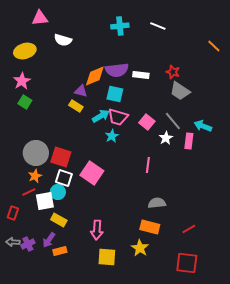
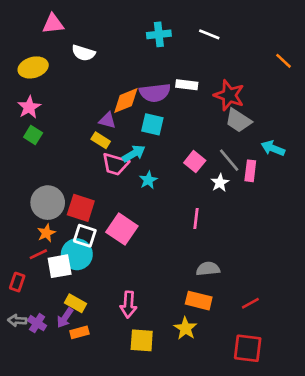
red star: (173, 72) -> (229, 95), size x1.6
white rectangle: (141, 75) -> (187, 85), moved
pink trapezoid: (118, 117) -> (115, 164), moved
cyan arrow: (203, 126) -> (273, 148), moved
pink rectangle: (189, 141) -> (250, 171), moved
cyan circle: (58, 192) -> (77, 254), size x1.5
yellow rectangle: (59, 220) -> (75, 303), moved
purple cross: (28, 244) -> (37, 323), turned -32

